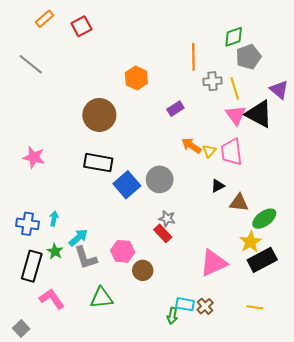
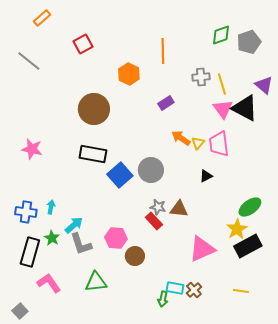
red square: (81, 26) -> (83, 44), moved
orange line: (193, 57) -> (163, 51), moved
gray pentagon: (248, 57) -> (249, 42), moved
brown triangle: (239, 203) -> (179, 209), moved

